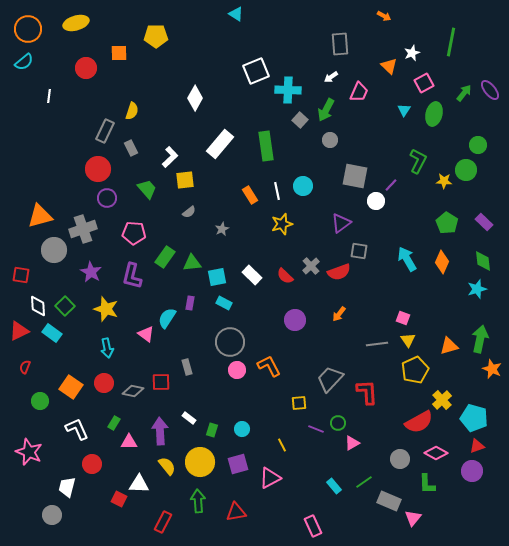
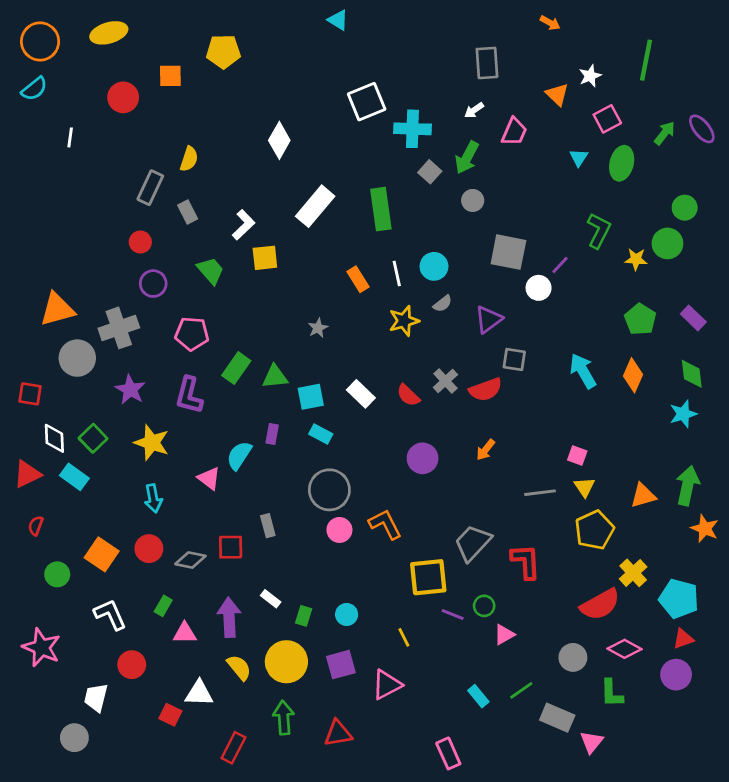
red circle: (98, 169) -> (140, 242), size x0.6
gray semicircle: (189, 212) -> (443, 304), moved
yellow square: (299, 403) -> (428, 577), size x1.8

